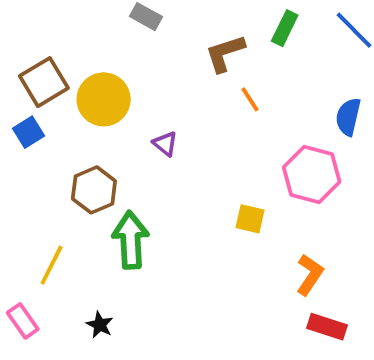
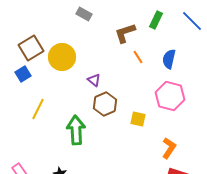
blue semicircle: (348, 117) -> (169, 59), moved
brown hexagon: (94, 190) -> (105, 104), moved
yellow line: (52, 265) -> (38, 109), moved

